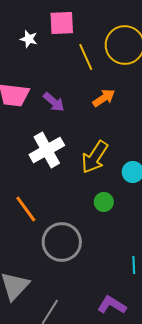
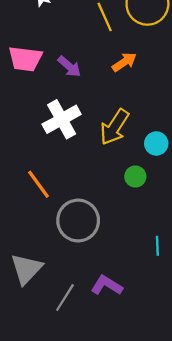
green circle: (104, 202) -> (135, 176), moved
purple L-shape: (112, 305) -> (107, 285), moved

